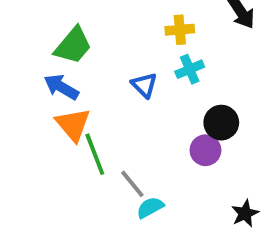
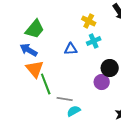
yellow cross: (180, 30) -> (89, 21), turned 32
blue triangle: (144, 85) -> (71, 49), turned -48
gray line: (132, 184) -> (65, 99), turned -42

